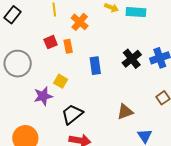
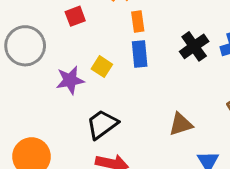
orange rectangle: (68, 46) -> (138, 22), moved
yellow square: (61, 81) -> (102, 67), moved
purple star: (43, 96) -> (70, 80), moved

